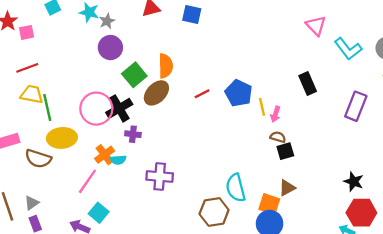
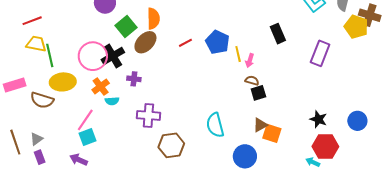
purple cross: (133, 134) -> (134, 79), moved
orange cross: (105, 155) -> (101, 86), moved
orange square: (269, 204) -> (272, 133), moved
brown hexagon: (214, 212) -> (171, 145), moved
cyan square: (99, 213) -> (88, 137), moved, turned 30

